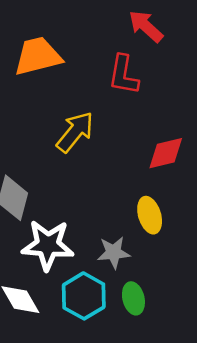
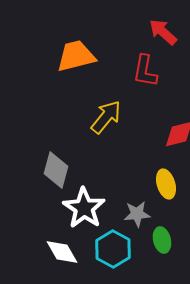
white star: (48, 245) -> (84, 208), turned 30
green ellipse: (133, 298) -> (162, 240), moved

